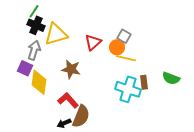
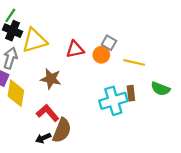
red triangle: (93, 42) -> (75, 49), turned 30
yellow line: (126, 58) -> (134, 62), moved
cyan cross: (128, 89) -> (113, 101), turned -35

